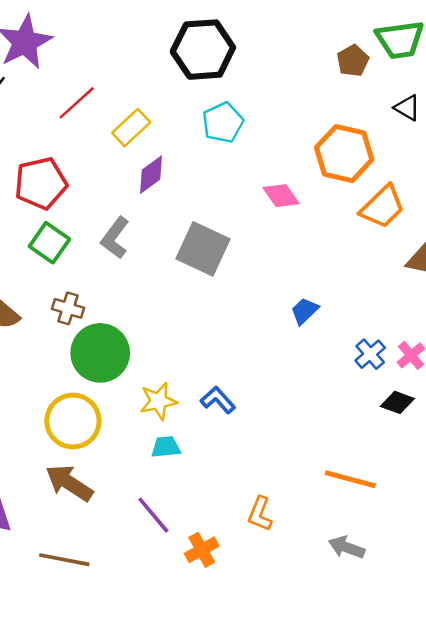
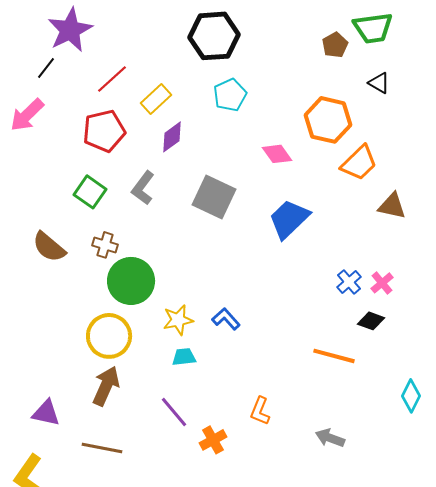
red pentagon: (41, 183) -> (104, 131), moved
blue trapezoid: (305, 311) -> (289, 219), moved, size x1.8
orange line: (350, 479) -> (334, 356), moved
brown arrow: (69, 483) -> (106, 386), turned 81

